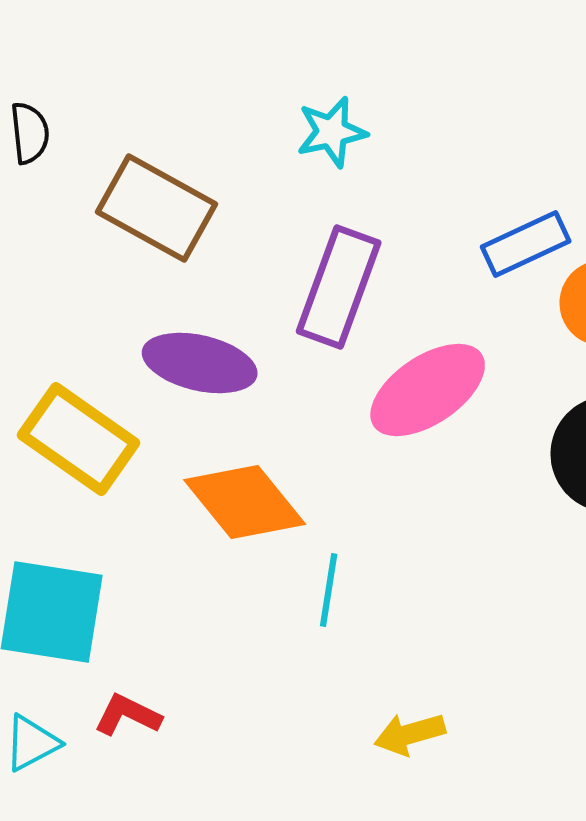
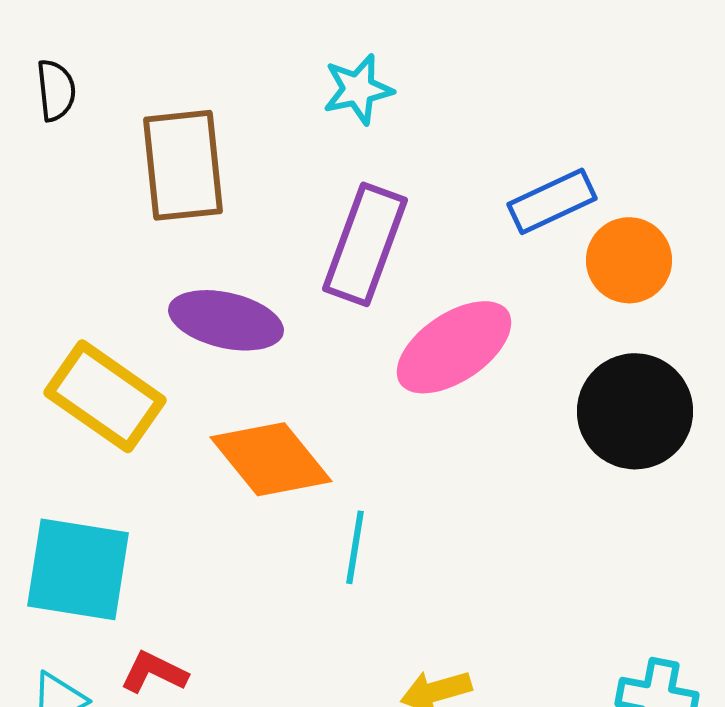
brown rectangle: (157, 208) -> (183, 165), turned 55

